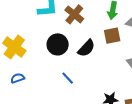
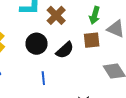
blue line: (68, 78) -> (43, 78), turned 32

